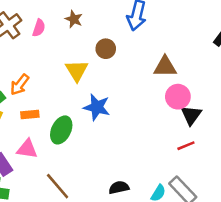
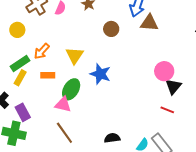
brown triangle: (165, 67) -> (149, 23), moved
yellow triangle: (77, 70) -> (74, 55), moved
red line: (186, 146) -> (167, 110), turned 40
pink triangle: (27, 149) -> (63, 104), moved

